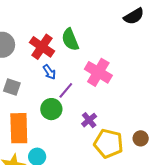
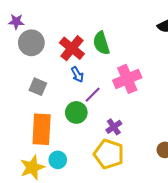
pink cross: (98, 72) -> (127, 79), turned 32
yellow pentagon: (108, 144) -> (109, 154), moved

